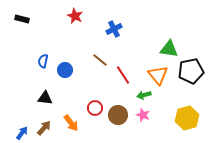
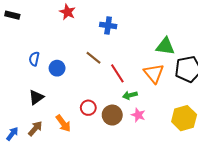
blue cross: (114, 29) -> (108, 25), turned 35
green arrow: (144, 95) -> (130, 95), moved
black triangle: (45, 98) -> (36, 97), turned -42

